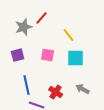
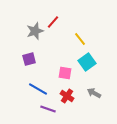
pink square: (48, 55) -> (65, 73), moved
cyan square: (76, 58) -> (87, 62), turned -36
blue line: (27, 85) -> (38, 89), turned -48

